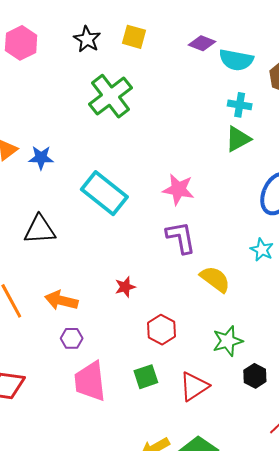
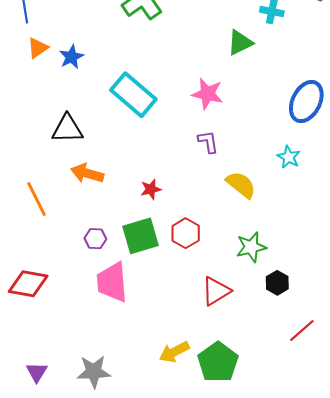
green triangle: (238, 139) -> (240, 43), moved
blue star: (41, 158) -> (71, 57), turned -30
purple L-shape: (181, 237) -> (208, 142), size x0.7
orange arrow: (61, 300) -> (87, 173), moved
green square: (146, 377) -> (140, 236), moved, size x1.5

